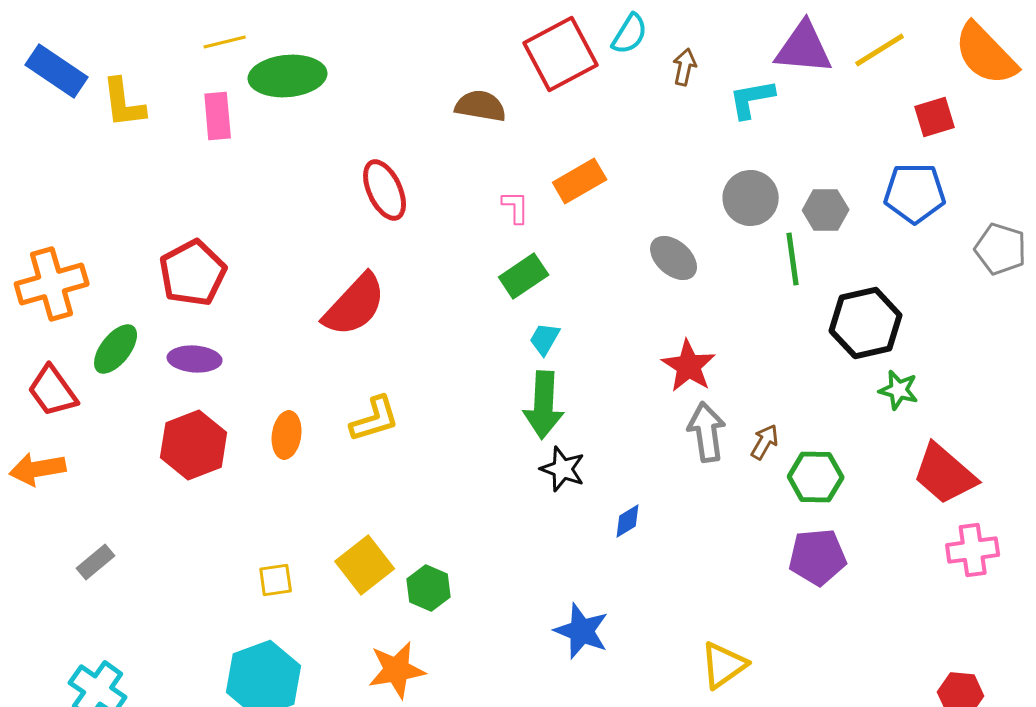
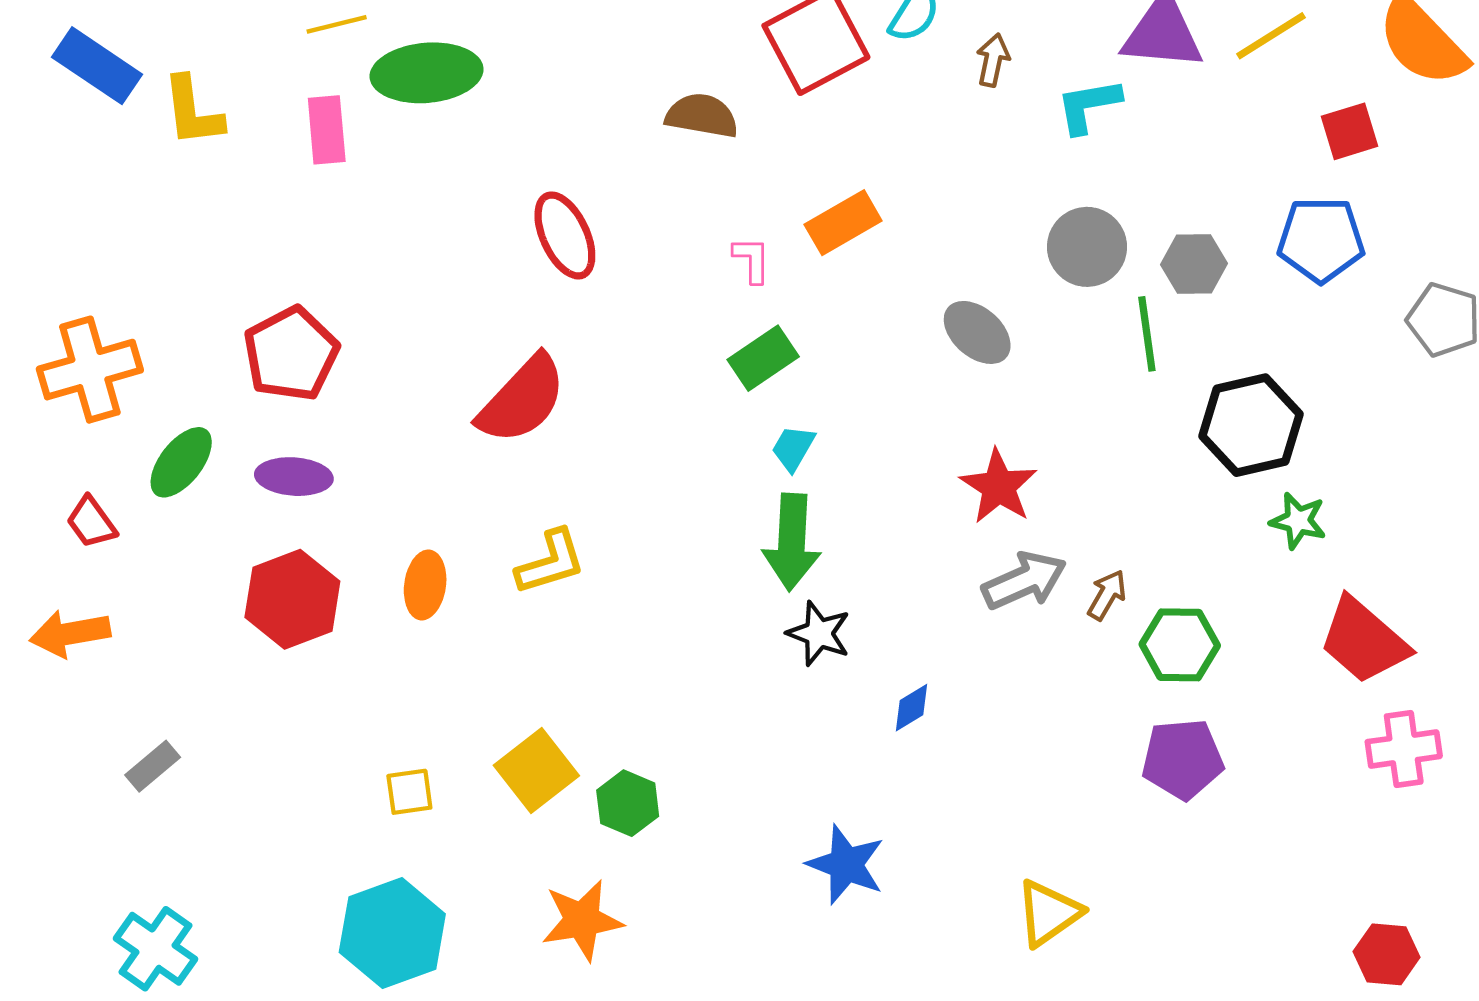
red trapezoid: (53, 391) -> (91, 522), size x0.7
gray arrow: (707, 432) -> (1024, 581), turned 74

